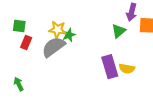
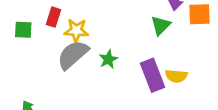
green star: (69, 35) -> (108, 59), moved
red rectangle: (26, 43) -> (53, 17), moved

